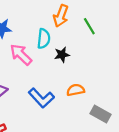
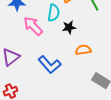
orange semicircle: (76, 90) -> (83, 50), moved

